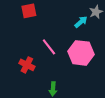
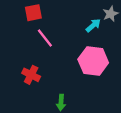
pink line: (49, 47) -> (45, 38), moved

